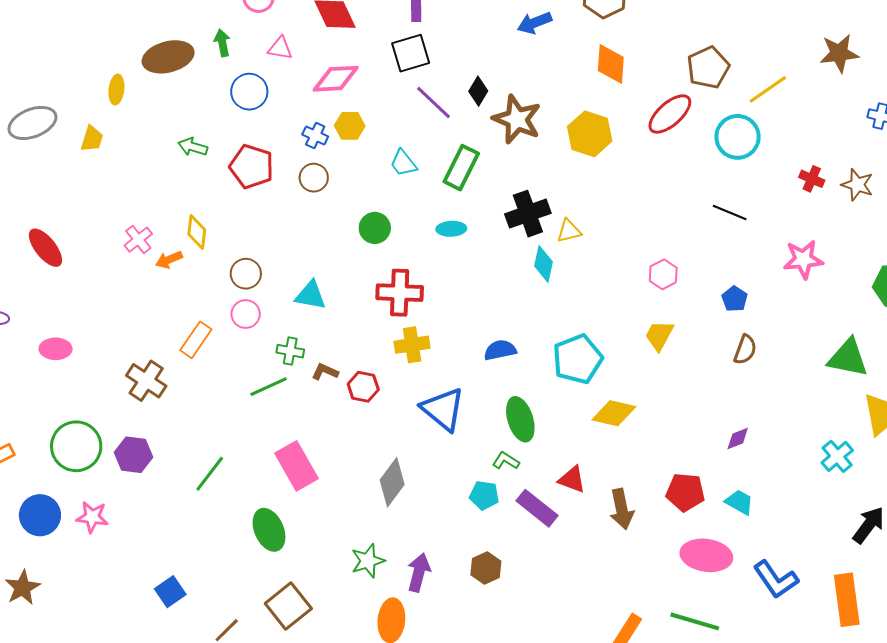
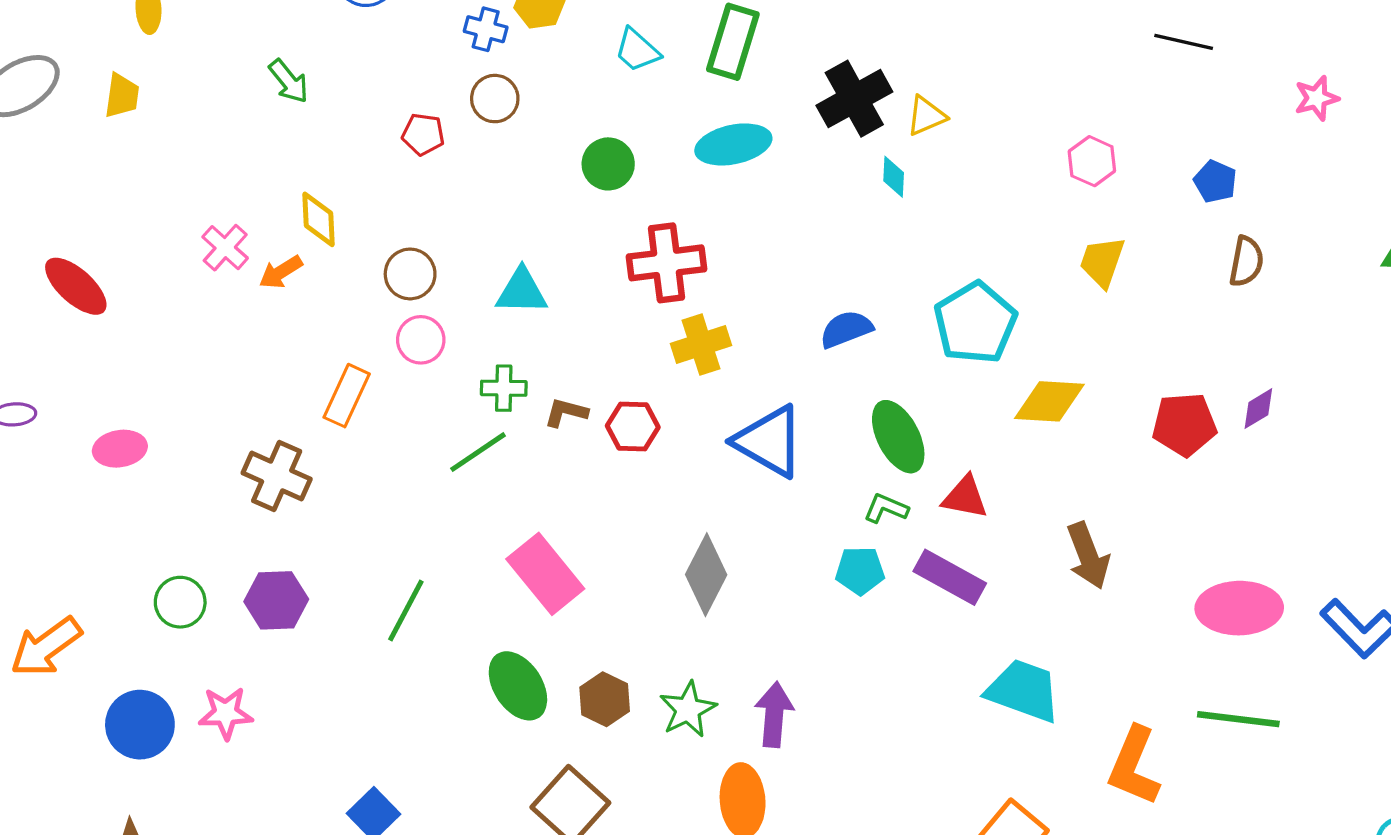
green arrow: (193, 147) -> (289, 81), turned -136
red pentagon: (252, 167) -> (423, 134), moved, size x0.6
cyan ellipse: (451, 229) -> (733, 144), size x1.5
pink star: (803, 259) -> (1317, 98), size x0.7
cyan diamond: (544, 264) -> (894, 177), size x0.7
green circle: (76, 446) -> (180, 602), size x0.6
red triangle: (572, 479) -> (965, 497), moved
red pentagon: (685, 492) -> (1184, 425), moved
cyan trapezoid: (739, 502) -> (1023, 691), moved, size x1.6
brown hexagon: (486, 568) -> (605, 699), moved

